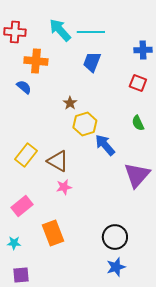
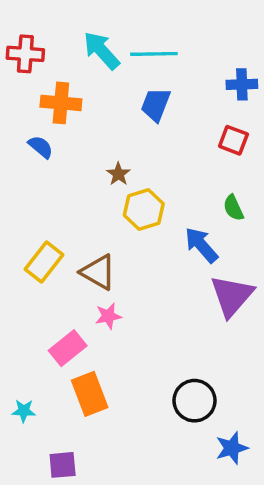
blue arrow: (105, 145) -> (201, 245), moved
pink rectangle: (22, 206) -> (68, 348), moved
blue star: (116, 267) -> (232, 448), moved
purple square: (21, 275) -> (63, 465), moved

